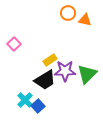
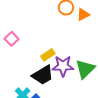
orange triangle: (85, 20) -> (83, 15), turned -40

